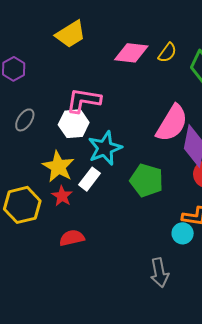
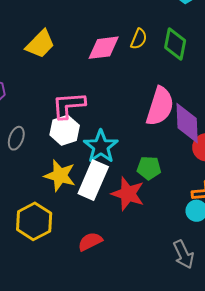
white rectangle: (89, 179) -> (93, 180), size x1.6
green pentagon: (146, 180) -> (149, 168), size x0.7
red star: (62, 196) -> (128, 194), moved, size x1.6

